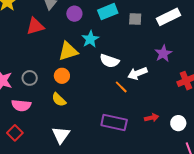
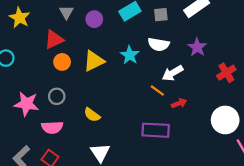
cyan star: (90, 39) -> (130, 55), moved
white semicircle: (109, 61) -> (159, 44), moved
orange circle: (62, 76) -> (62, 62), moved
red arrow: (152, 118) -> (179, 103), moved
white circle: (178, 123) -> (225, 120), size x1.6

